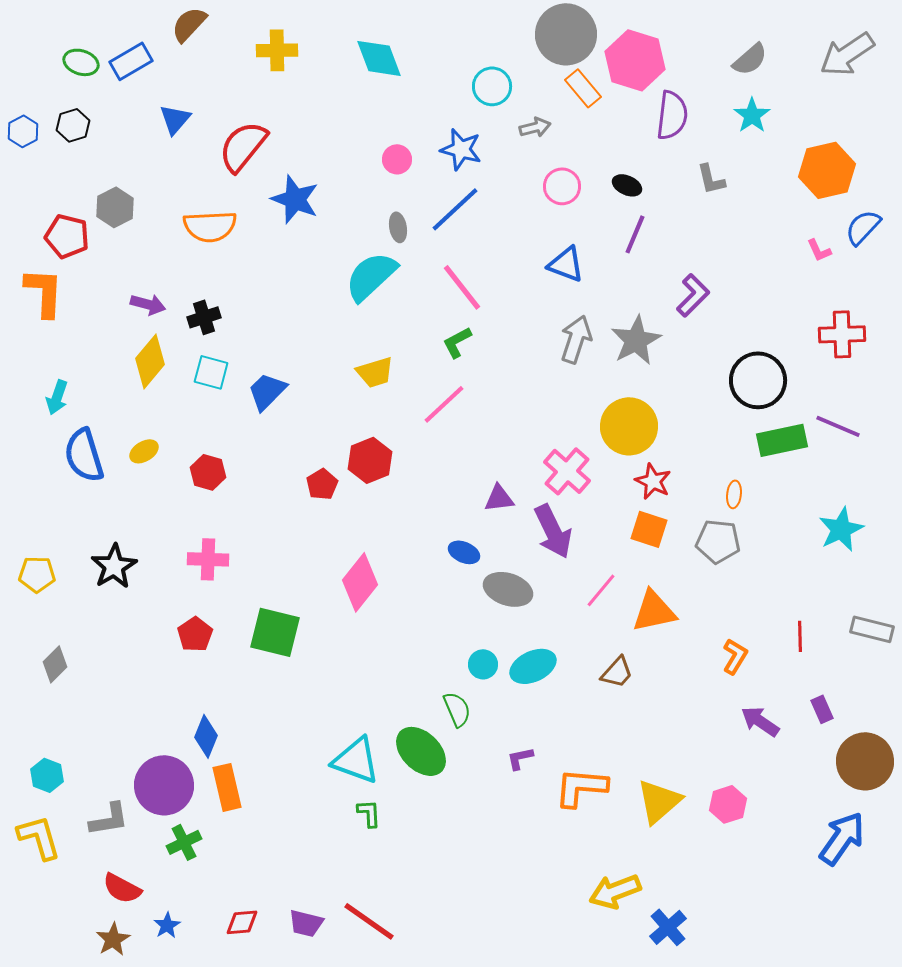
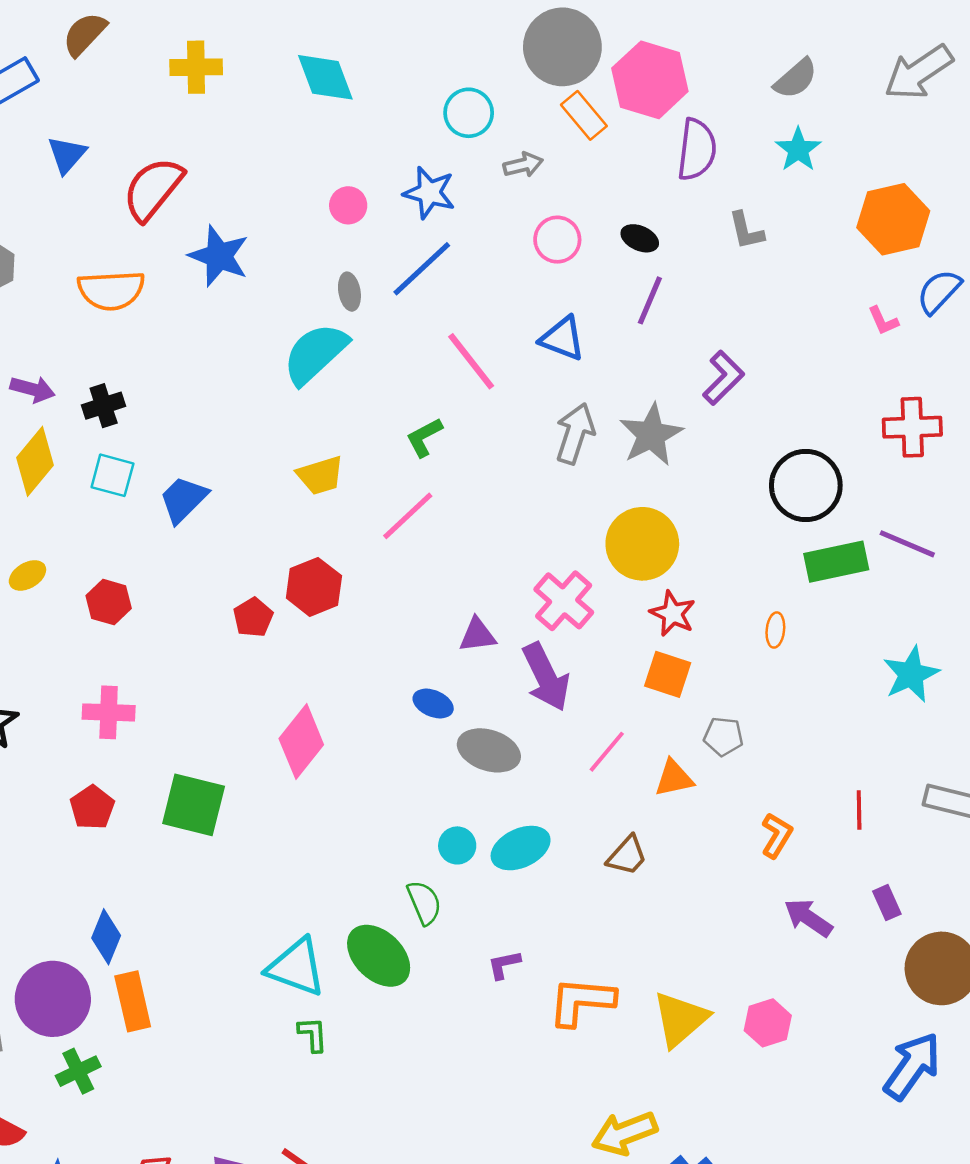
pink line: (462, 287) -> (471, 361), moved
gray pentagon: (718, 541) -> (723, 736), moved, size x0.7
orange triangle: (654, 611) -> (674, 778), size x0.7

